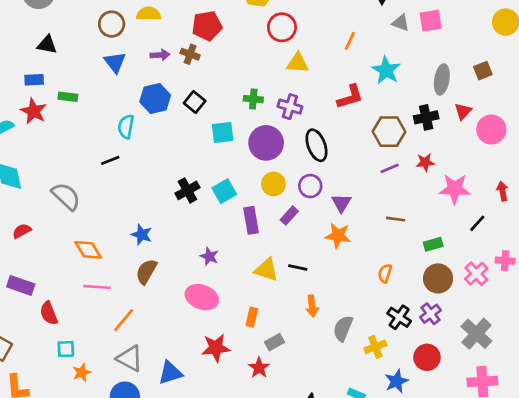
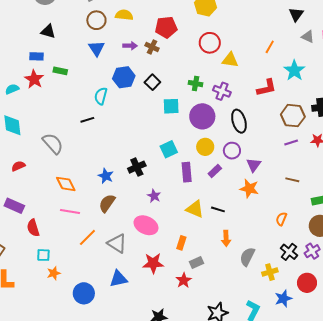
red circle: (282, 27) -> (210, 43), moved
black cross: (187, 190) -> (137, 167), moved
gray triangle: (130, 358) -> (117, 243), moved

